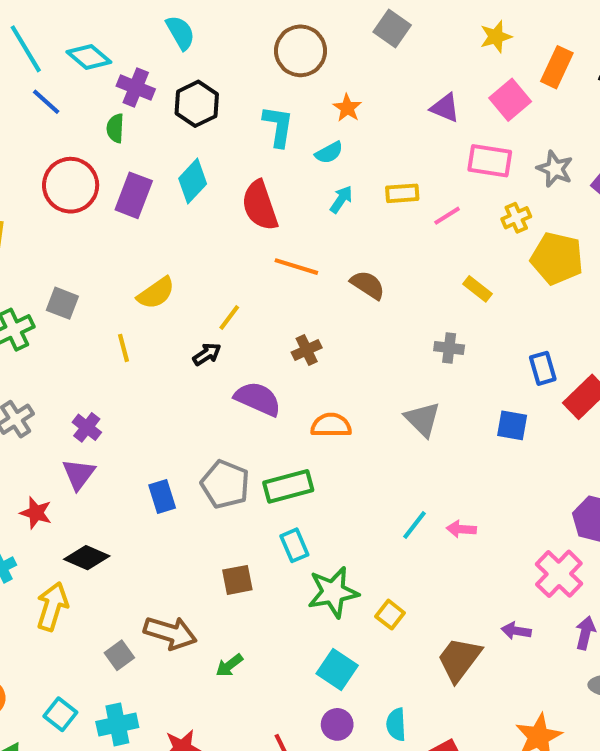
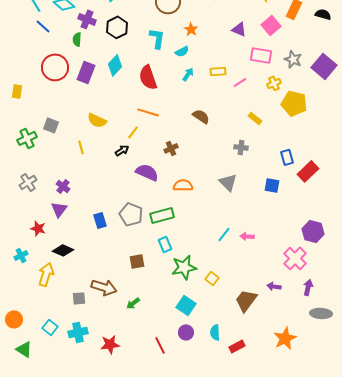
orange line: (296, 267) -> (148, 112), moved
yellow semicircle: (156, 293) -> (97, 120), turned 60
gray square: (119, 655) -> (79, 298), turned 32

